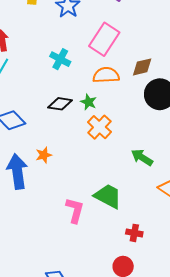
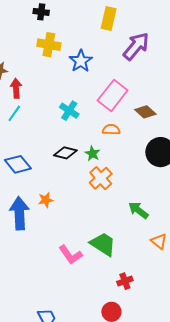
brown diamond: (142, 67) -> (145, 112), moved, turned 50
orange semicircle: (106, 75) -> (111, 130), size x0.7
pink L-shape: (75, 210) -> (71, 255), turned 125
red cross: (134, 233) -> (125, 281), turned -35

